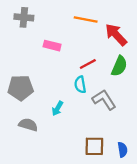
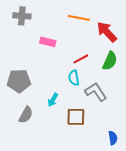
gray semicircle: (28, 125) -> (26, 115), turned 102
brown square: (94, 146) -> (76, 117), moved

